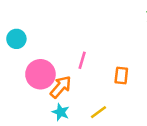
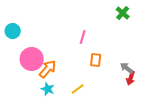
pink line: (82, 60) -> (83, 37), moved

